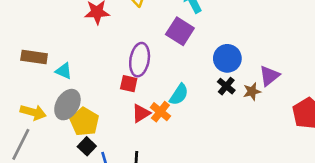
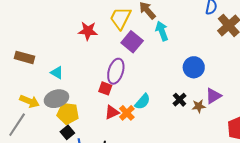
purple square: (180, 31) -> (132, 42), moved
brown rectangle: (34, 57) -> (24, 57), moved
blue circle: (227, 58) -> (194, 67), moved
gray ellipse: (67, 105) -> (56, 99), turned 35
yellow pentagon: (84, 122) -> (68, 113), turned -30

